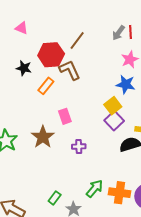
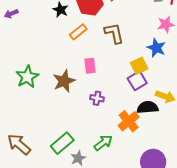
brown L-shape: (70, 70) -> (114, 33), moved
orange cross: (120, 193) -> (129, 121), moved, turned 30
green rectangle: (55, 198) -> (62, 143), size x1.6

